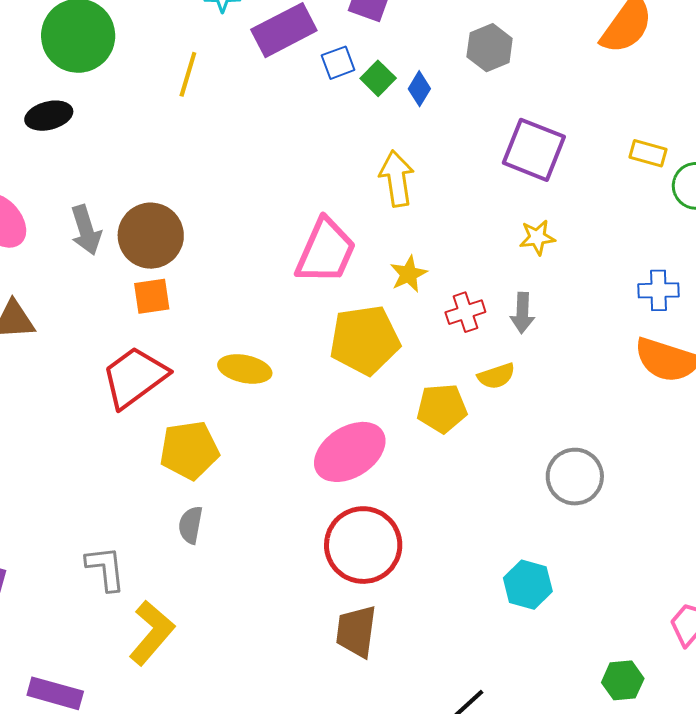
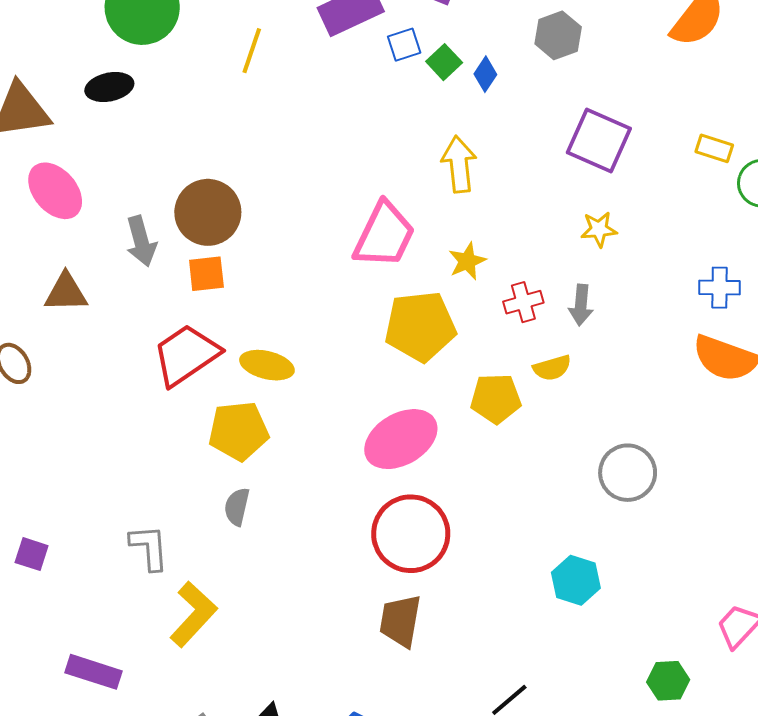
gray arrow: (86, 230) -> (141, 241), moved
yellow ellipse: (245, 369) -> (267, 365), moved

